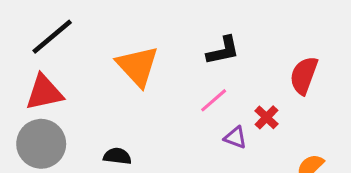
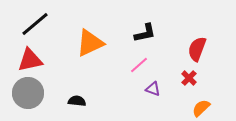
orange triangle: (138, 66) -> (90, 43), turned 48
red cross: (266, 117) -> (189, 78), moved

